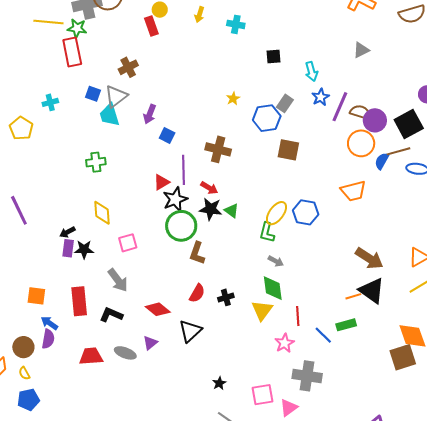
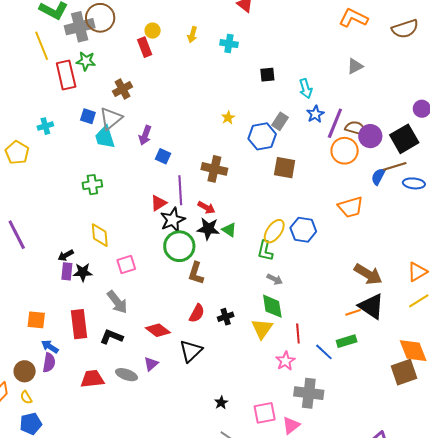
yellow line: (48, 22) -> (42, 46), turned 64
green star: (77, 28) -> (86, 61), moved
orange circle: (361, 143) -> (345, 151), moved

